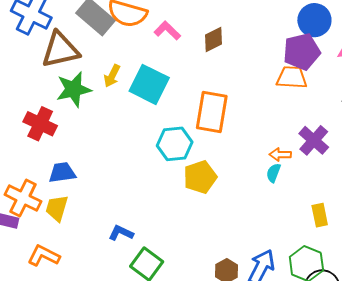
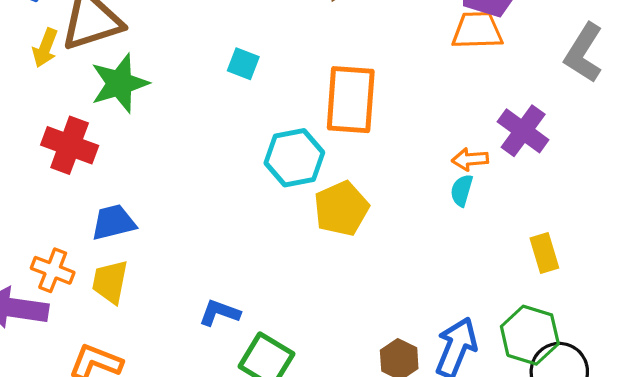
yellow arrow: (112, 76) -> (45, 48), moved
cyan square: (149, 84) -> (243, 64), size x0.5
orange cross: (23, 198) -> (53, 270), size x0.7

